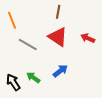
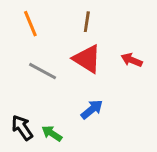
orange line: (12, 20) -> (30, 24), moved
green arrow: (33, 78) -> (52, 133), moved

